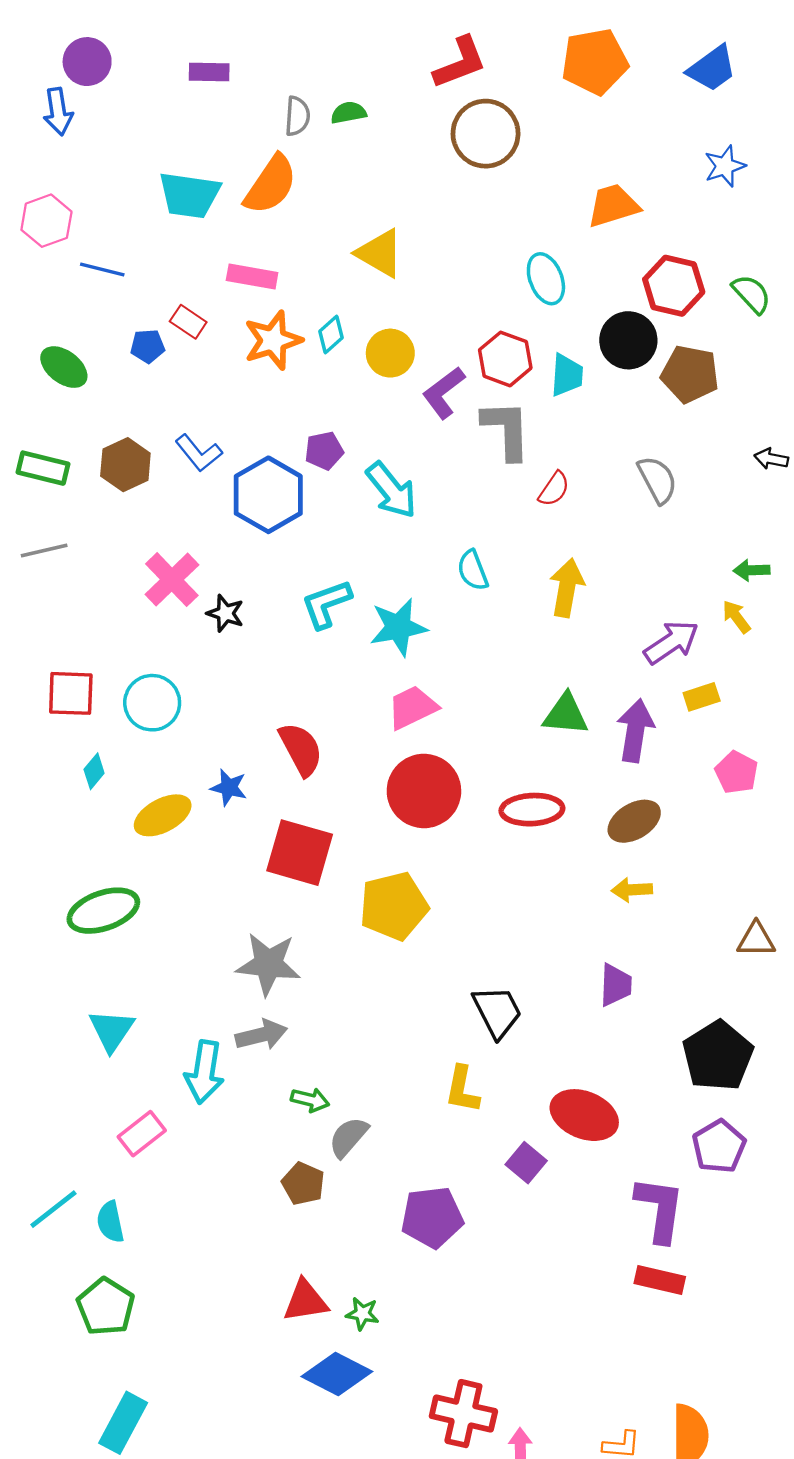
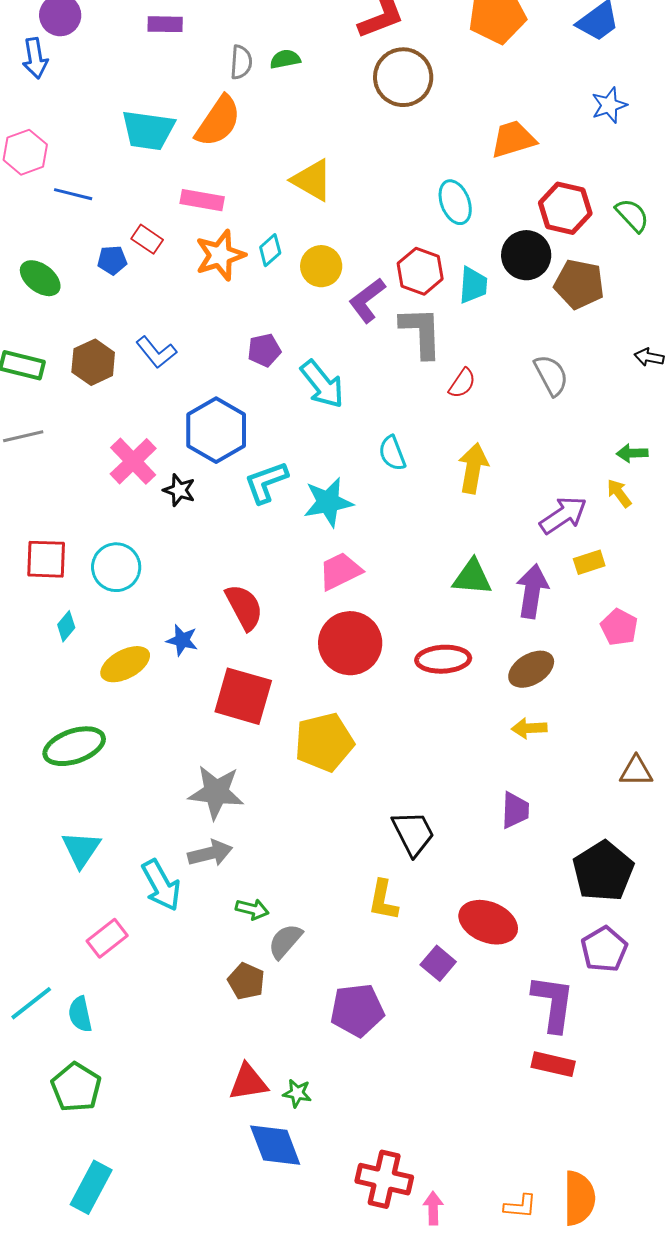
blue hexagon: (268, 495) -> (216, 430), moved
cyan arrow: (204, 1072) -> (161, 885), turned -38
blue diamond: (337, 1374) -> (275, 1145), turned 42

